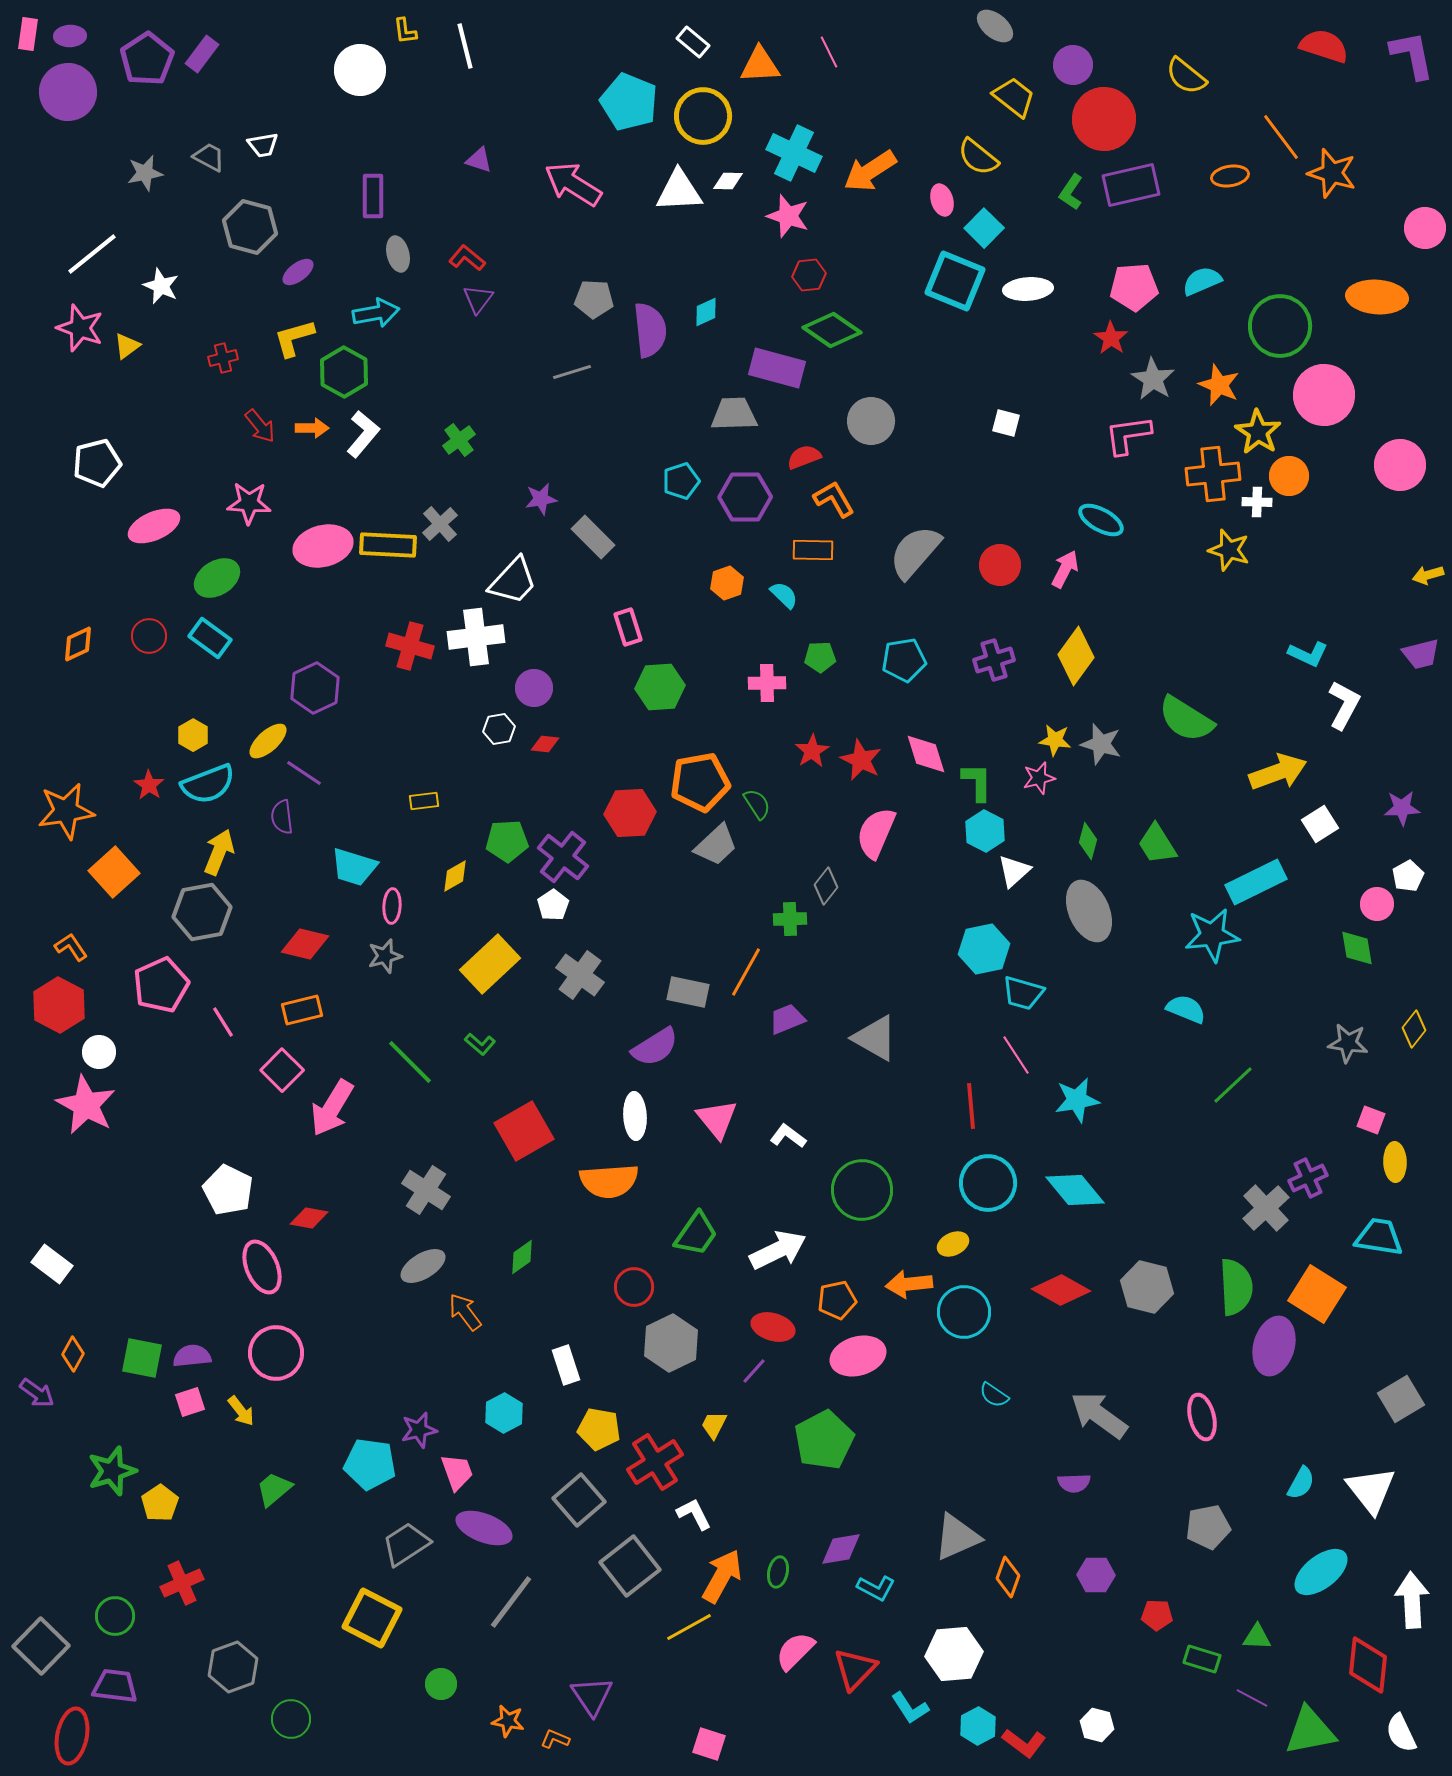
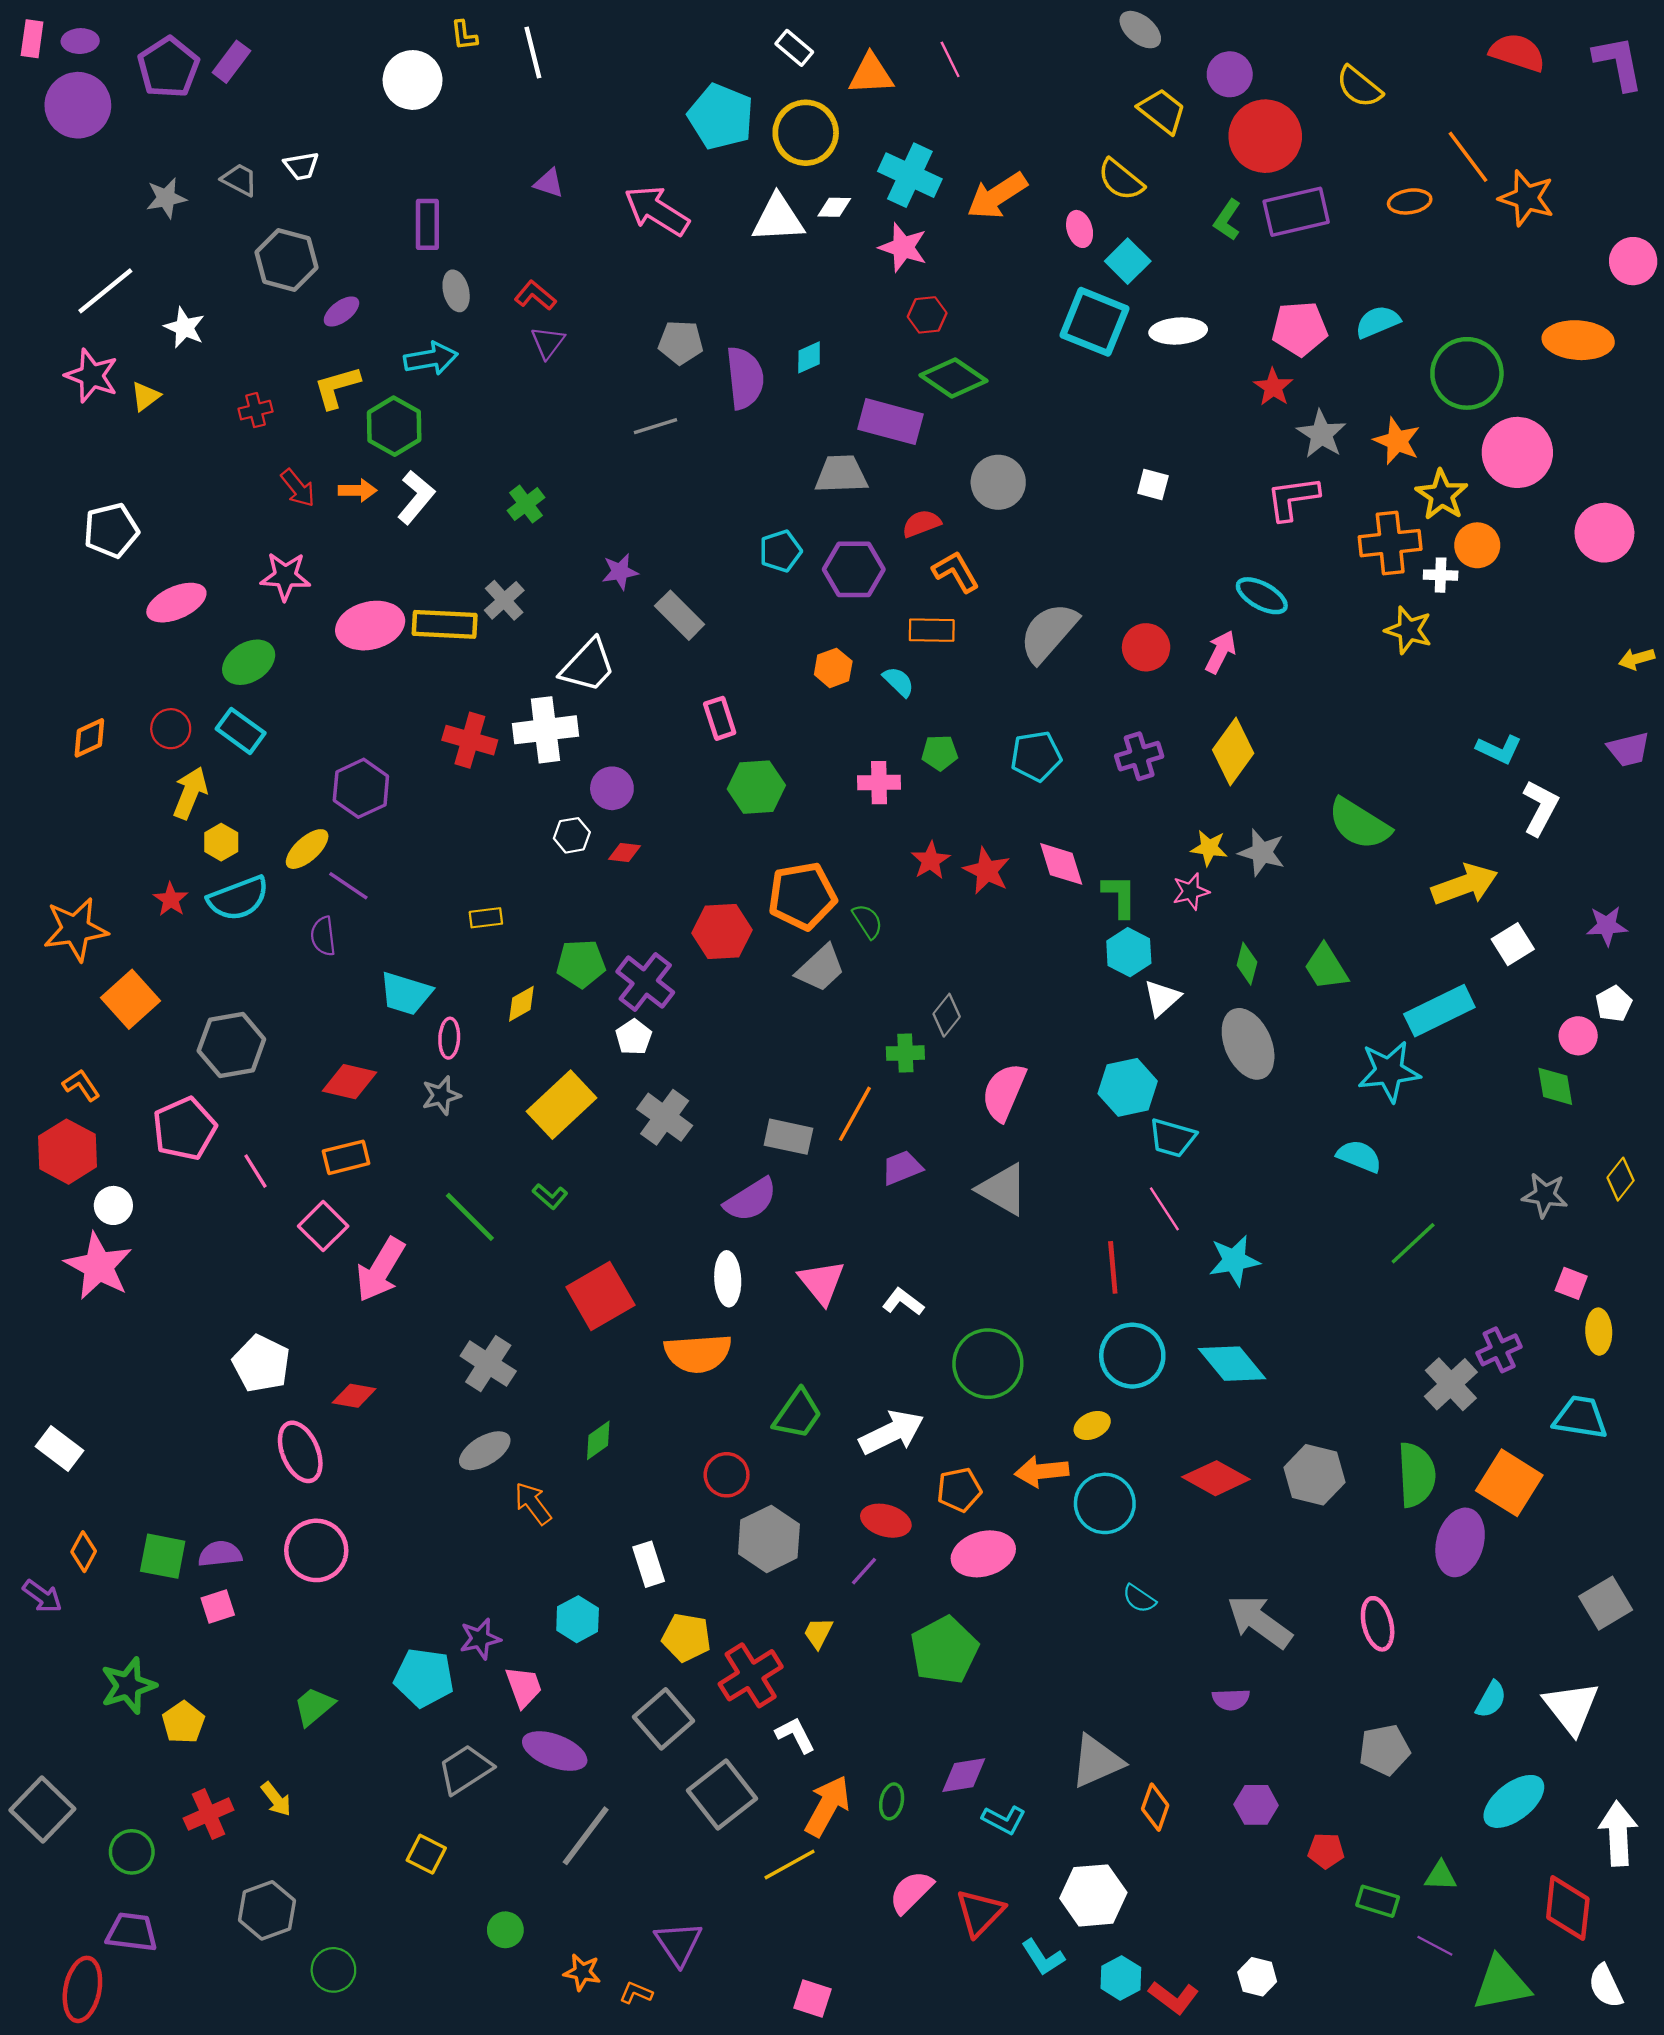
pink semicircle: (876, 833) -> (1004, 1092), moved
yellow arrow: (219, 852) -> (190, 793), moved
yellow arrow: (241, 1411) -> (276, 1799), moved
yellow square: (372, 1618) -> (426, 1854), size x0.6
gray square: (41, 1646) -> (42, 1809), moved

